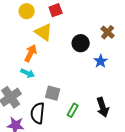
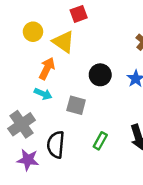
yellow circle: (27, 11) -> (33, 32), moved
black circle: (81, 43) -> (100, 75), moved
gray square: (53, 93) -> (76, 105), moved

